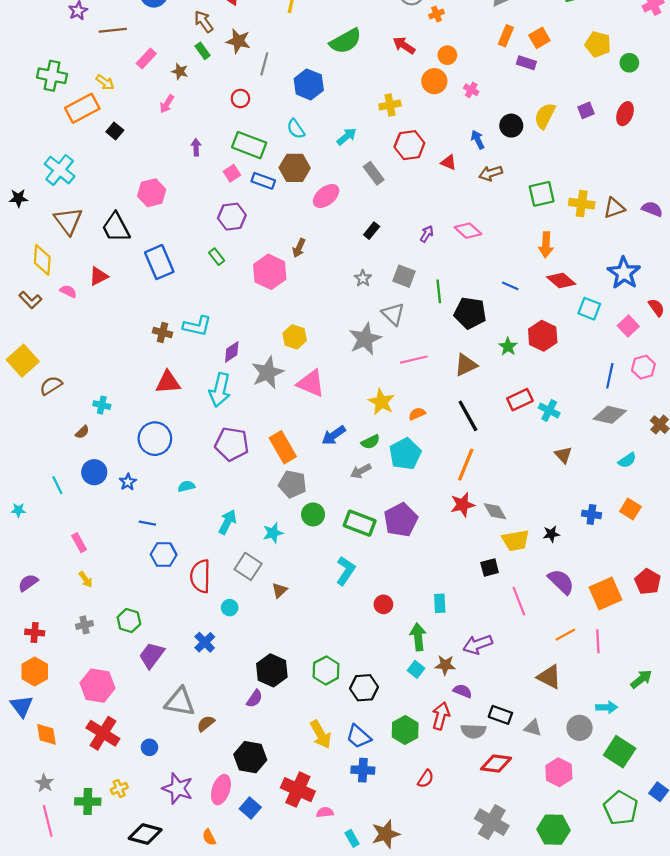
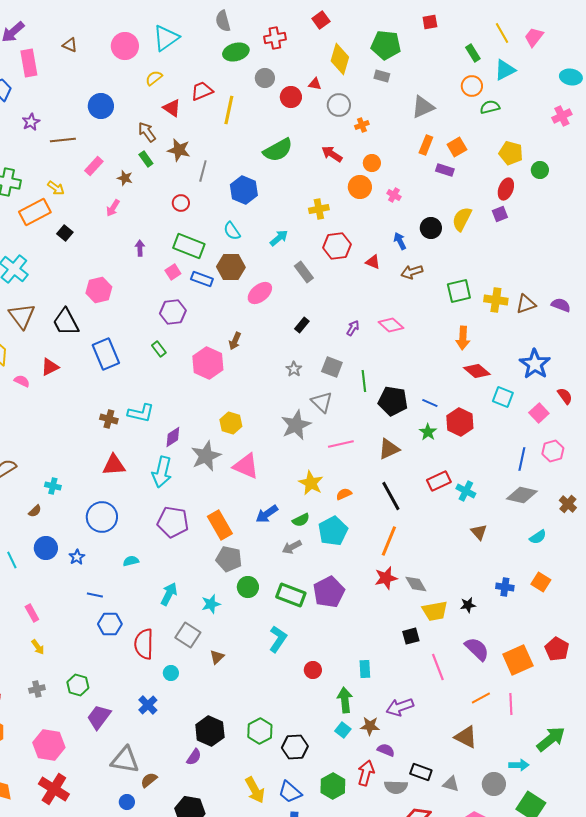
red ellipse: (625, 114) -> (506, 189), moved
blue line: (510, 286) -> (430, 403), moved
green arrow: (641, 679) -> (551, 739), size x1.4
blue circle: (149, 747) -> (127, 802), moved

